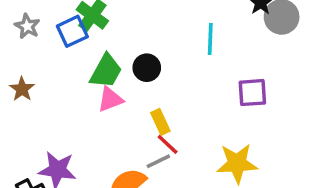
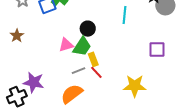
green trapezoid: (106, 71) -> (82, 47), moved
purple square: (252, 93) -> (157, 49), moved
gray line: (158, 161) -> (78, 71), moved

